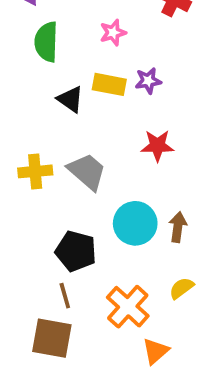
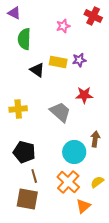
pink star: (113, 33) -> (63, 26), moved
gray trapezoid: (87, 171) -> (60, 112), moved
cyan circle: (135, 223) -> (74, 152), moved
black pentagon: (76, 251) -> (24, 152), moved
yellow semicircle: (181, 288) -> (97, 182), moved

